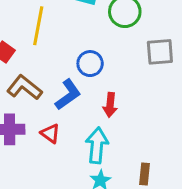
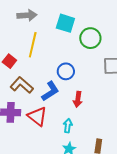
red triangle: (50, 134) -> (37, 116), size x1.5
cyan arrow: (97, 145) -> (68, 126), size x0.6

